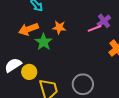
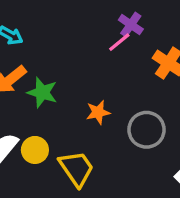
orange star: (59, 27) -> (98, 112), moved
gray circle: (83, 84) -> (147, 130), moved

